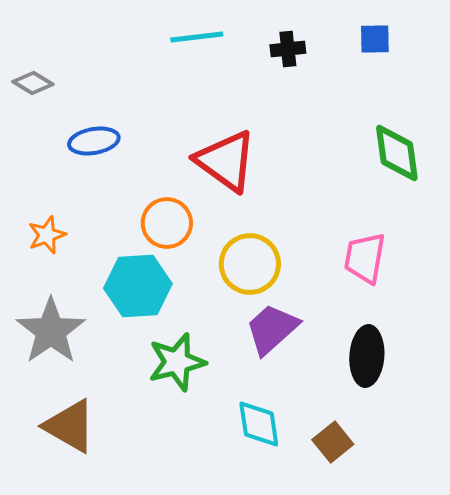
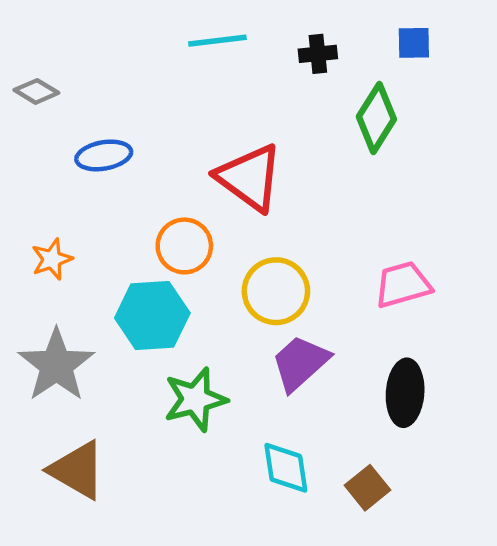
green diamond: (397, 153) -> (376, 118), moved, turned 40
pink trapezoid: (365, 258) -> (403, 285), turned 64

